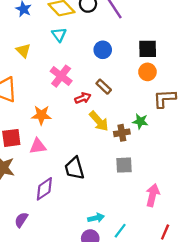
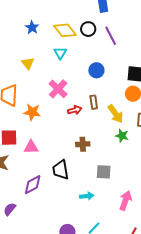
brown rectangle: (104, 87) -> (94, 102), turned 32
orange star: (41, 115) -> (32, 112), moved
yellow arrow: (99, 121) -> (116, 114), moved
brown cross: (122, 133) -> (83, 144), moved
cyan arrow: (96, 218) -> (87, 196), moved

